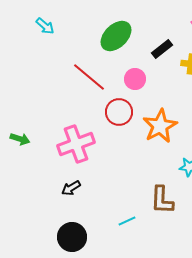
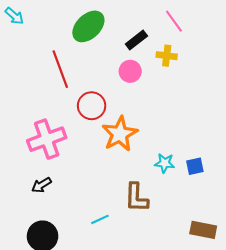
red line: (89, 77) -> (60, 69), turned 30
pink circle: (135, 79) -> (130, 71), moved
orange star: (160, 126) -> (120, 134), moved

